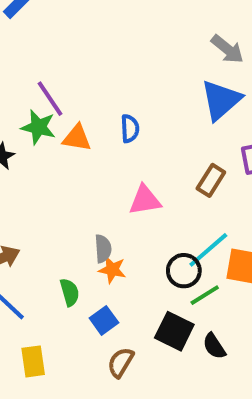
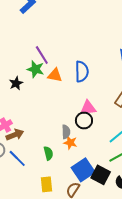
blue semicircle: (130, 129) -> (82, 72), size x1.5
black circle: (184, 271) -> (84, 121), moved
blue square: (104, 320) -> (83, 170), moved, size x1.6
yellow rectangle: (33, 361) -> (46, 184), moved

